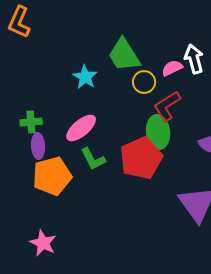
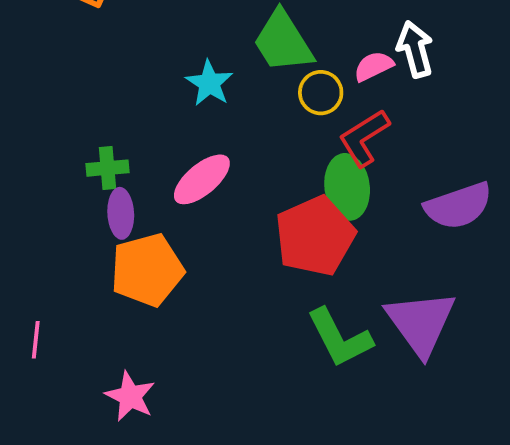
green L-shape: (93, 159) -> (340, 338), moved, size x1.4

